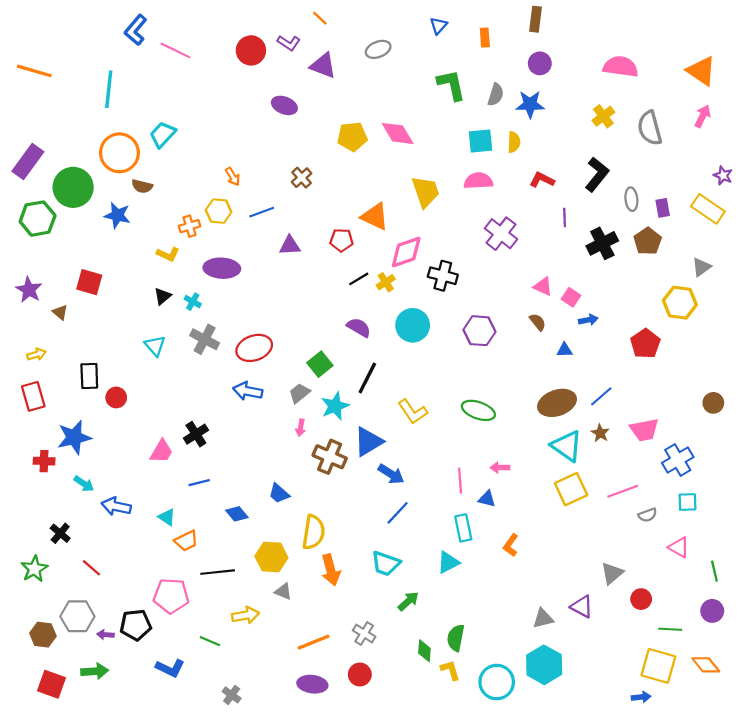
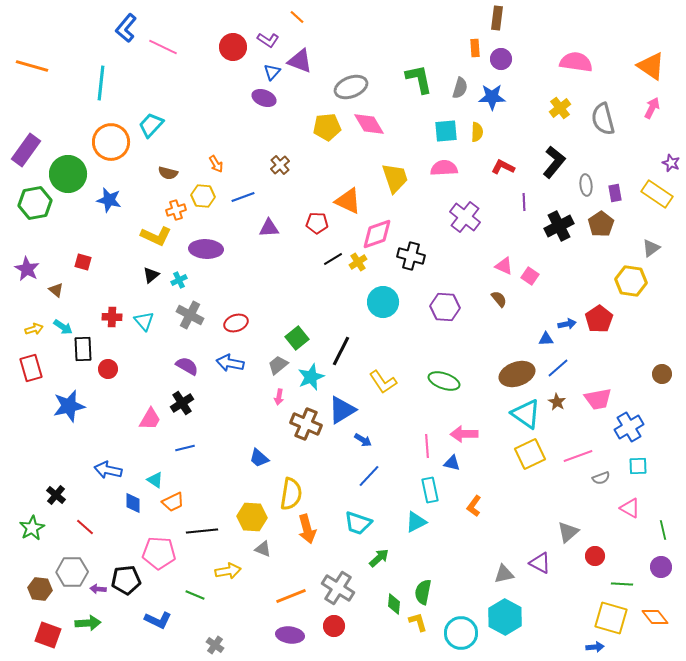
blue triangle: (438, 26) -> (272, 72), moved
orange rectangle: (485, 38) -> (475, 48), moved
gray ellipse: (378, 49) -> (351, 87), moved, size x1.4
brown semicircle: (142, 186) -> (168, 173), moved
yellow L-shape: (168, 254) -> (156, 236), size x1.4
red square: (89, 282) -> (83, 262), size x0.7
cyan cross: (193, 302) -> (179, 280), turned 35
blue arrow: (588, 320) -> (567, 324), moved
purple semicircle: (359, 327) -> (187, 366), moved
red ellipse: (254, 348) -> (236, 323), size x0.7
blue triangle: (565, 350) -> (546, 339), moved
red cross: (44, 461) -> (112, 317), moved
pink arrow: (500, 468) -> (464, 434), size x1.5
blue arrow: (391, 474) -> (363, 440), size x0.7
cyan arrow: (84, 484) -> (63, 327), moved
blue diamond: (237, 514) -> (133, 503), moved, turned 40
gray cross: (364, 634) -> (338, 588), size x1.5

